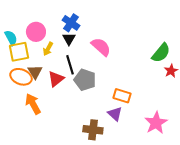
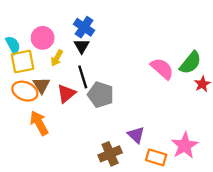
pink semicircle: (101, 47) -> (162, 69), moved
orange rectangle: (122, 96) -> (156, 157), moved
brown cross: (93, 130) -> (110, 154), turned -30

